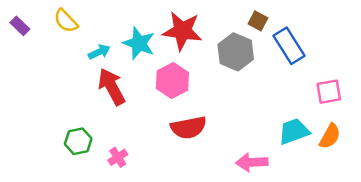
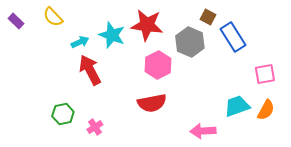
pink hexagon: (172, 80) -> (158, 65), moved

